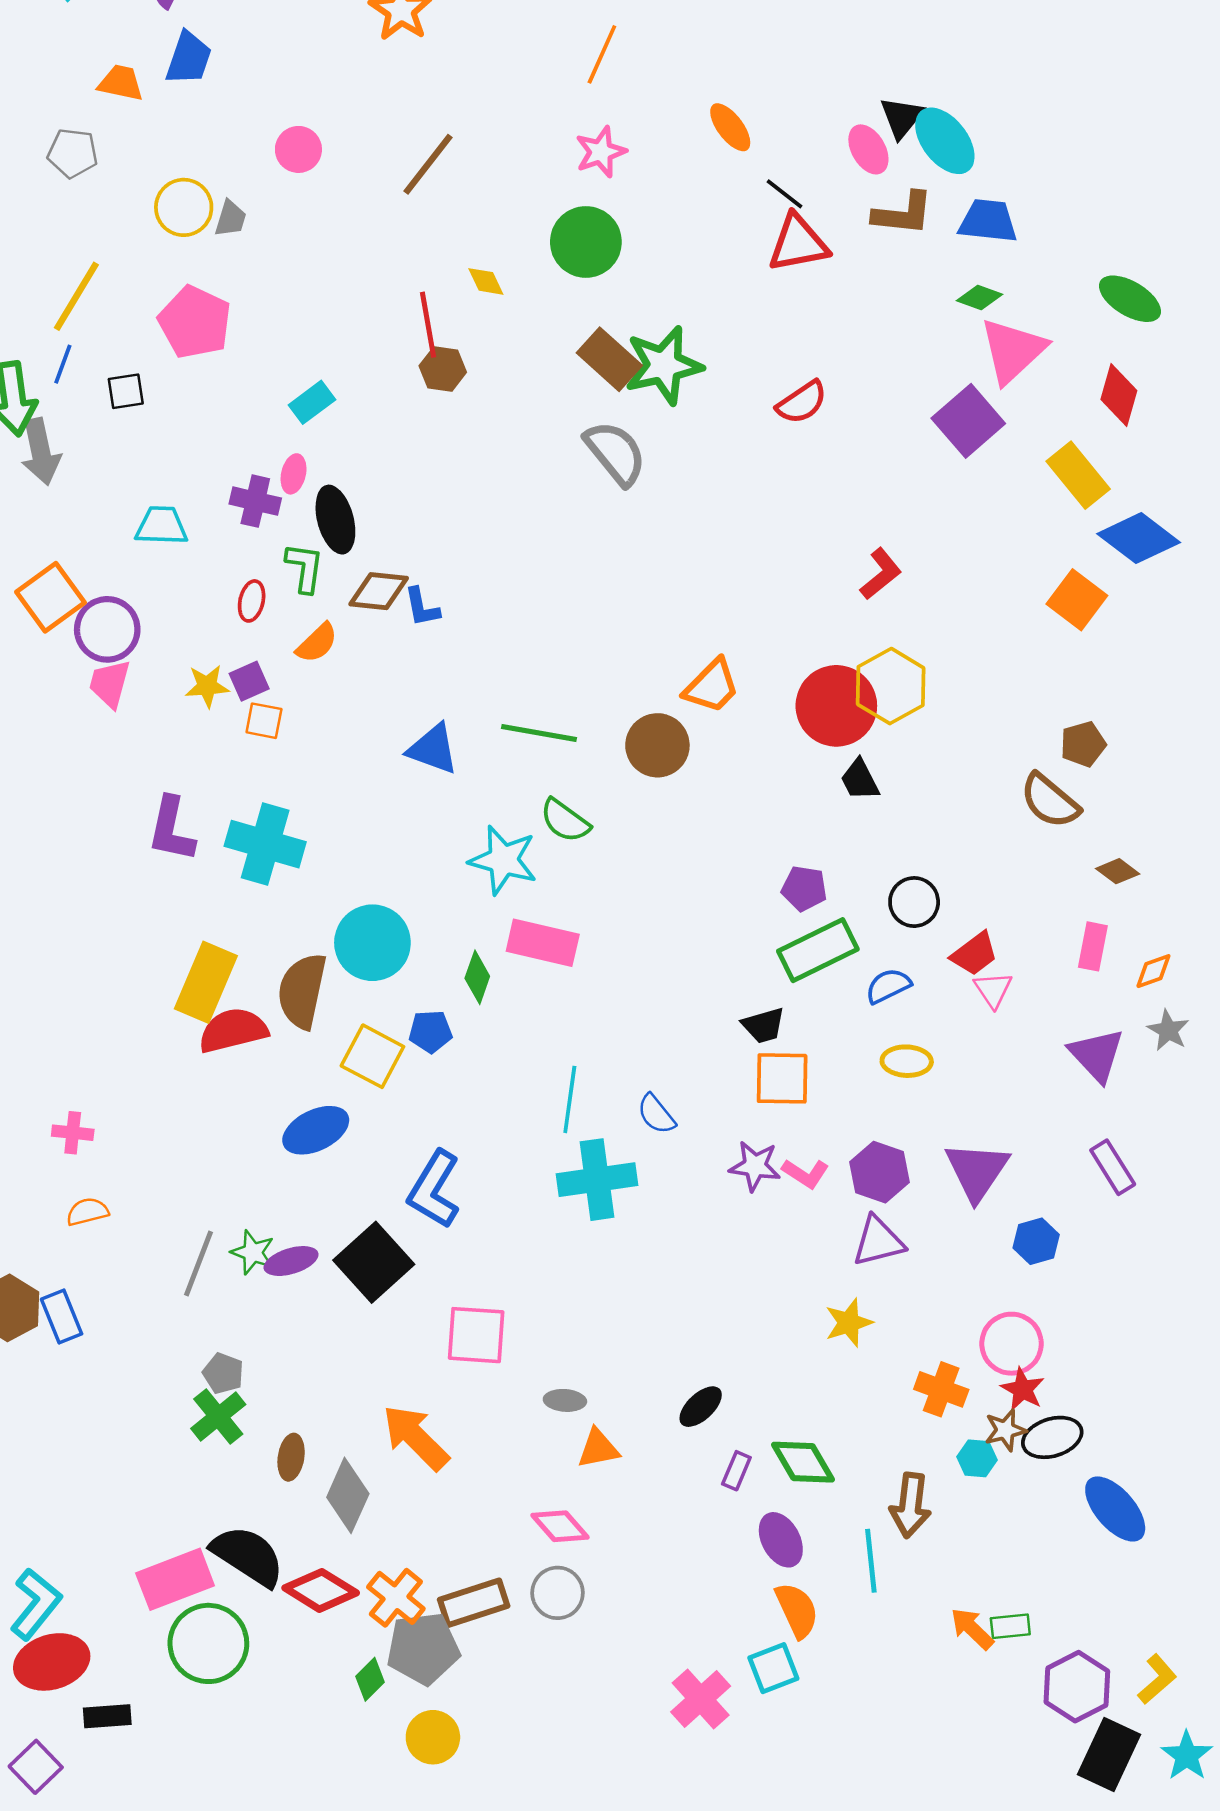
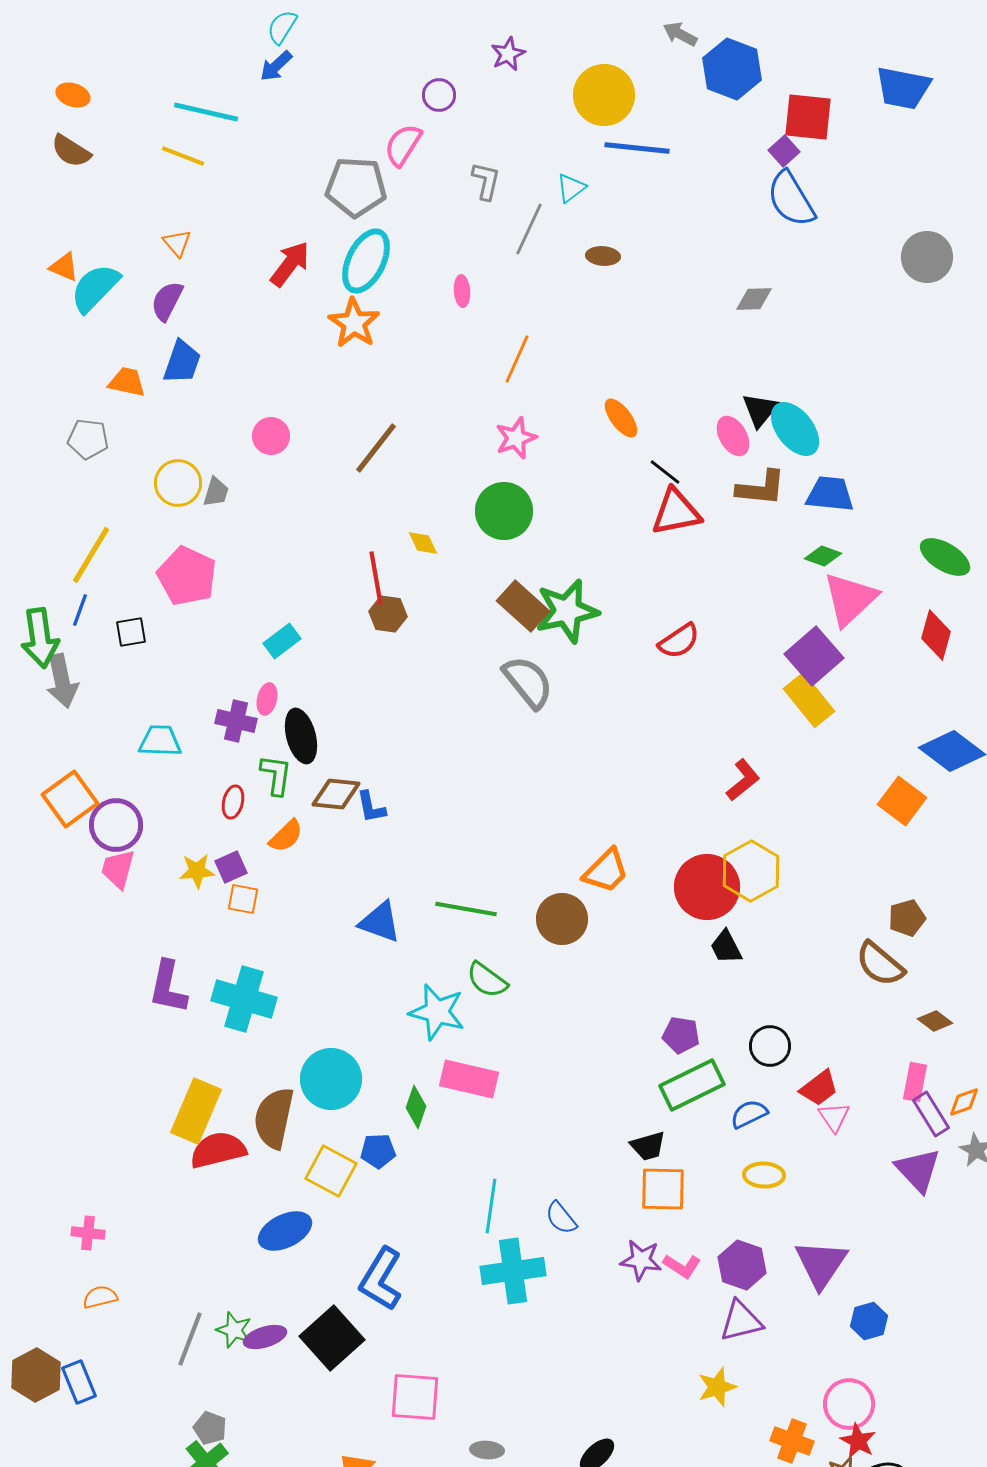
yellow rectangle: (1078, 475) -> (809, 700), moved
purple rectangle: (1113, 1167) -> (931, 1114), moved

